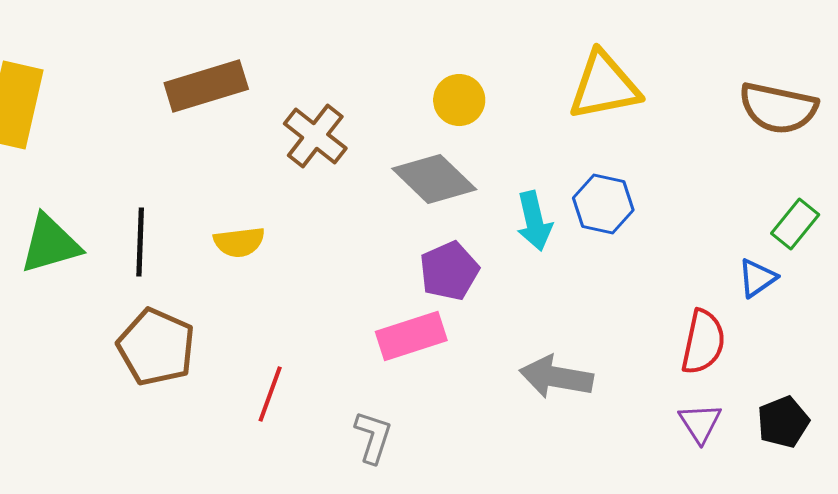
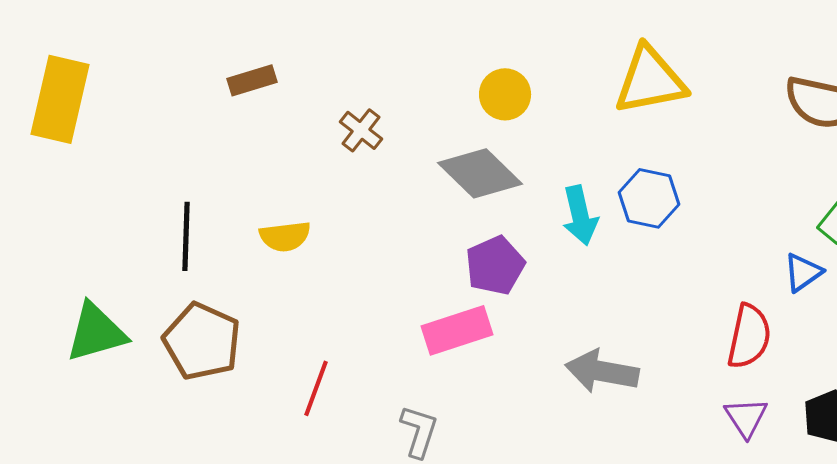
brown rectangle: (206, 86) -> (252, 80), size x0.6
brown cross: (315, 136) -> (361, 130), size x0.7
green triangle: (50, 244) -> (96, 332), moved

